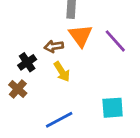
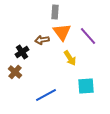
yellow arrow: (62, 72) -> (70, 58), moved

